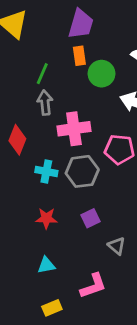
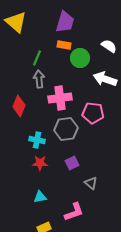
orange rectangle: (79, 56) -> (64, 45), turned -72
cyan cross: (46, 171) -> (37, 140), moved

